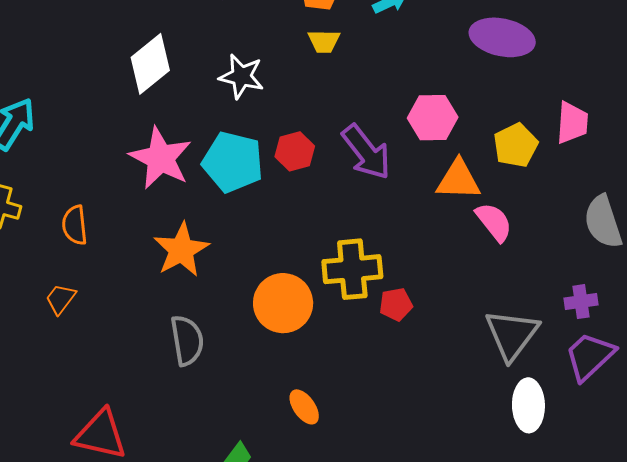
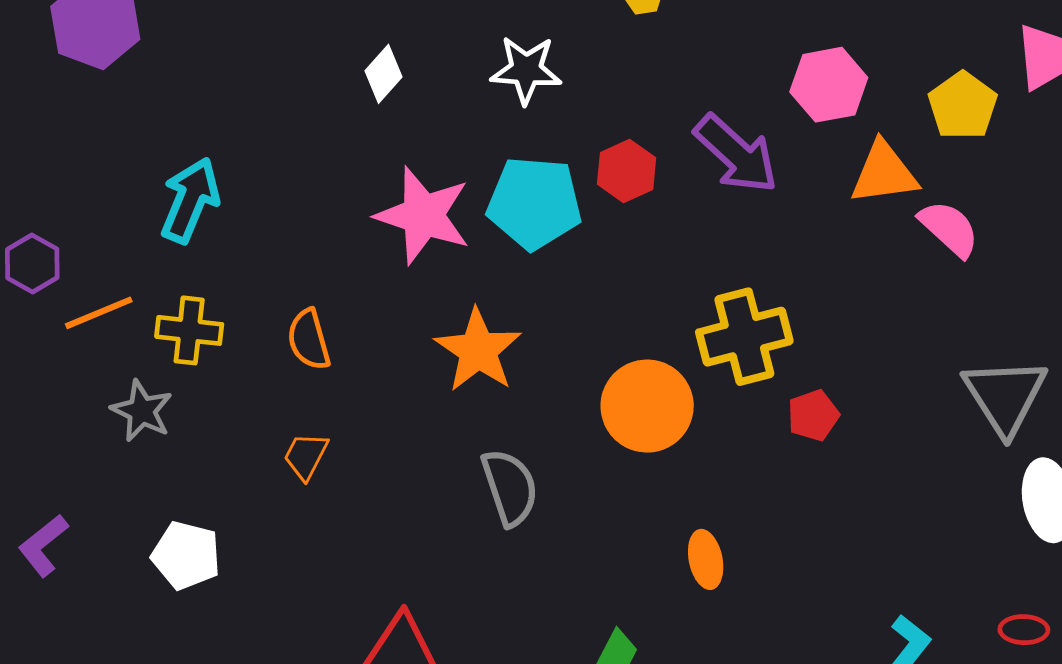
white diamond: (150, 64) -> (384, 74), size x0.6
red pentagon: (396, 304) -> (813, 415), moved
orange ellipse: (304, 407) -> (706, 559), turned 33

